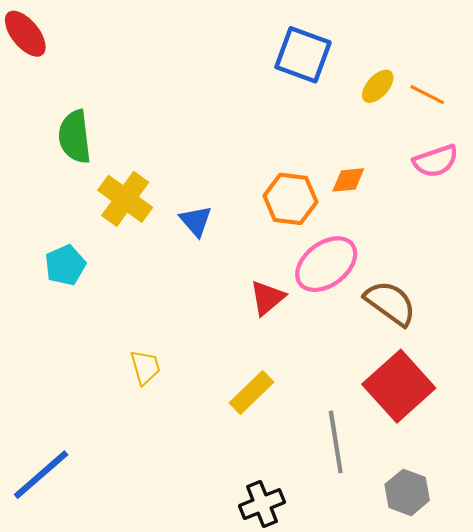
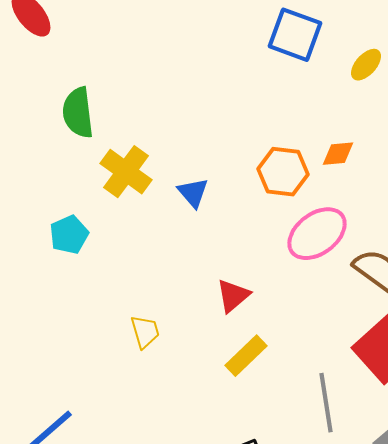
red triangle: (267, 298) -> (233, 296), moved

